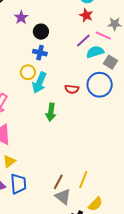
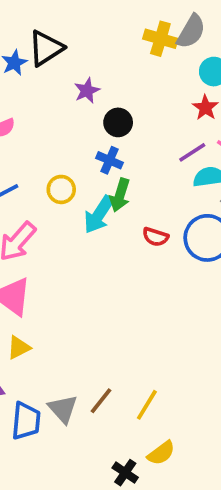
yellow circle: (28, 72) -> (61, 189), moved
green arrow: (51, 112) -> (120, 195), moved
blue trapezoid: (18, 184) -> (26, 421), moved
gray triangle: (63, 197) -> (63, 409), moved

